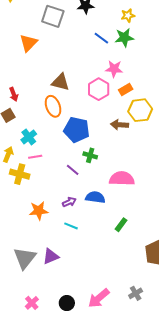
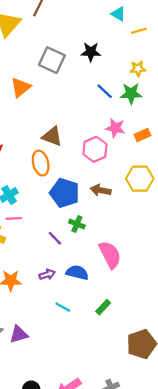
orange rectangle: (126, 90) -> (142, 135), moved
brown arrow: (119, 125) -> (101, 190), moved
pink semicircle: (122, 179) -> (110, 255), turned 55
cyan line: (71, 226) -> (63, 307), moved

